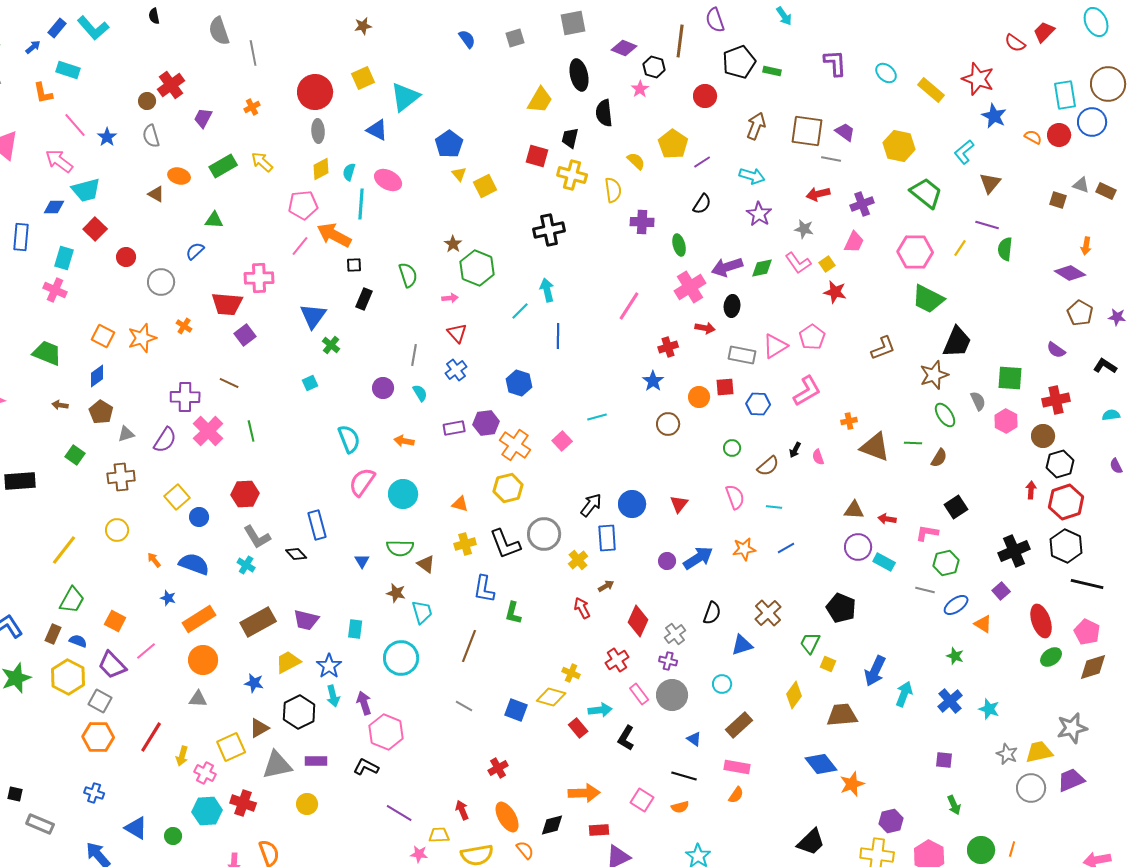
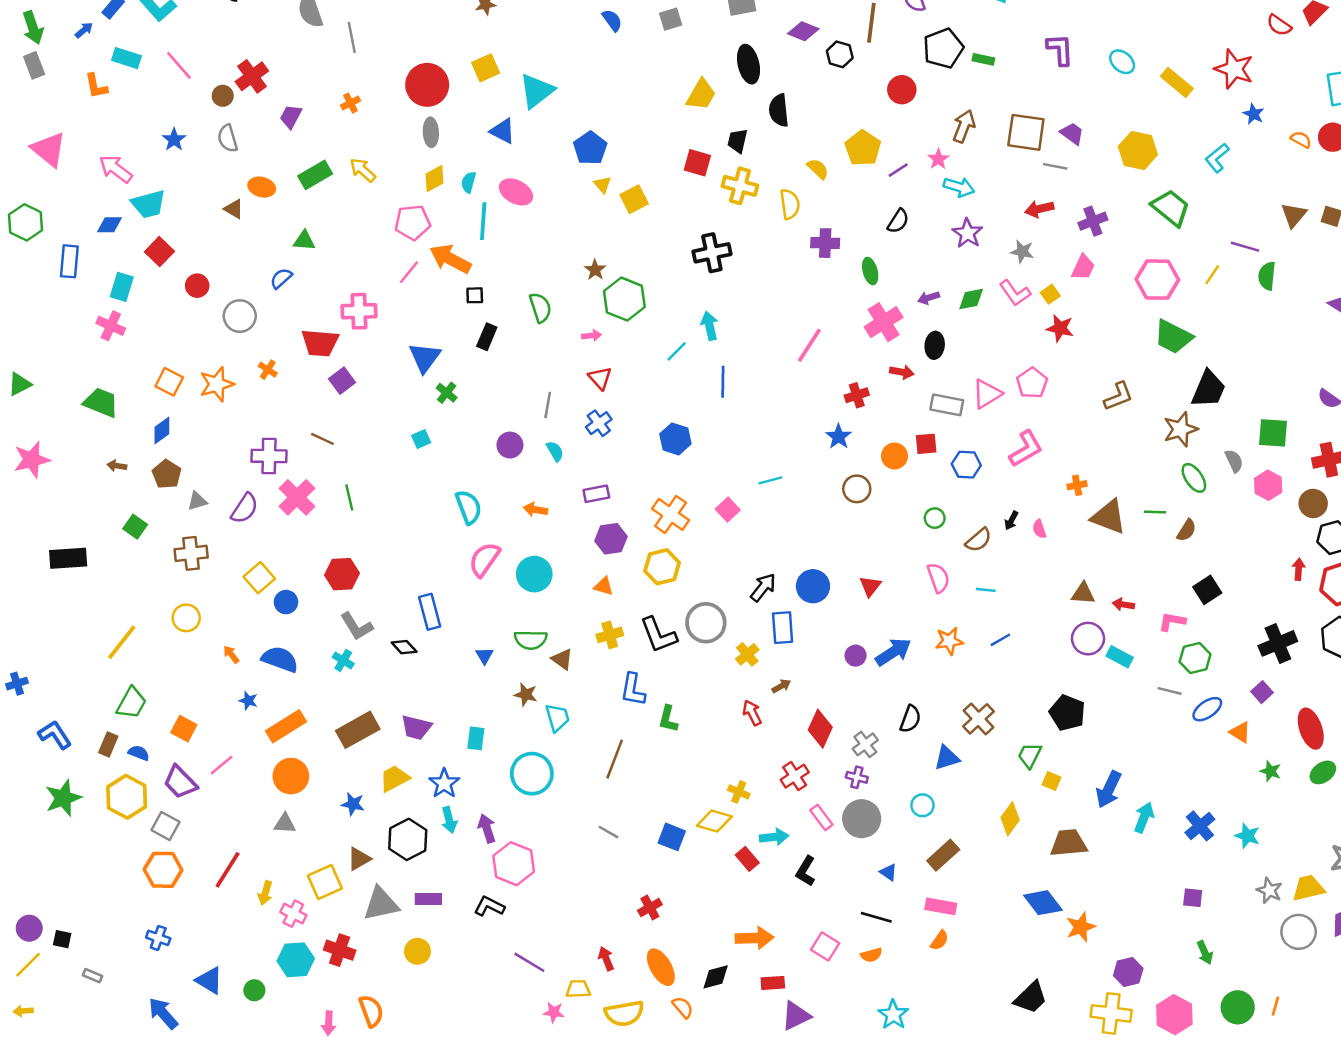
pink star: (640, 89) -> (938, 159), moved
blue star: (994, 116) -> (1254, 114), size x0.7
pink line: (75, 125) -> (179, 65), moved
brown triangle: (990, 183) -> (1294, 215), moved
purple arrow: (727, 267) -> (929, 298), size x0.6
purple hexagon: (486, 423) -> (611, 539), moved
green star: (955, 656) -> (1271, 771), moved
gray rectangle: (40, 824) -> (92, 976), size x0.6

